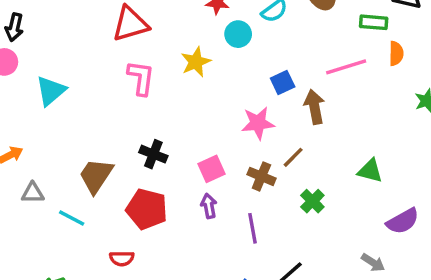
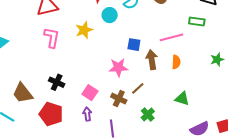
green rectangle: (374, 22) -> (197, 22), moved
orange semicircle: (396, 53) -> (176, 62), moved
blue square: (283, 82) -> (134, 45), turned 32
pink square: (211, 169) -> (90, 93), turned -35
brown trapezoid: (96, 176) -> (23, 93), turned -75

